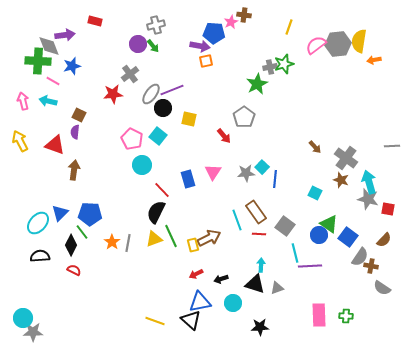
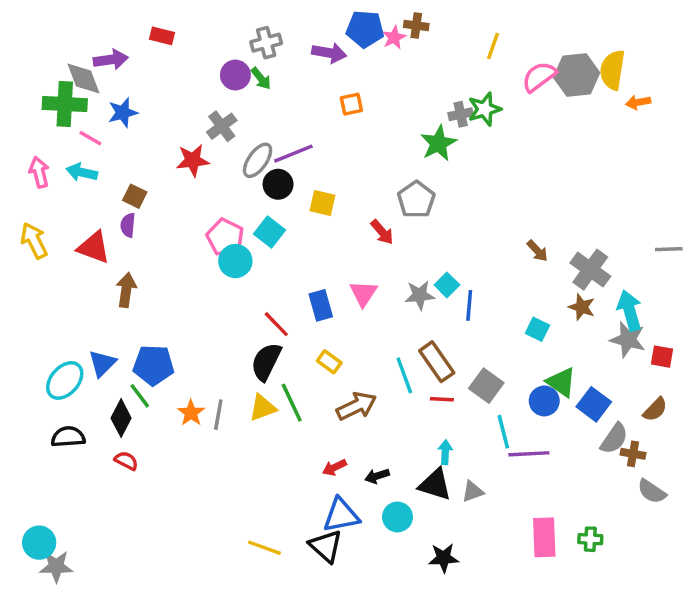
blue pentagon: (214, 33) -> (365, 29), moved
purple arrow: (200, 46) -> (329, 53), moved
cyan circle: (142, 165) -> (235, 261), moved
yellow rectangle: (193, 245) -> (329, 362), moved, turned -40

